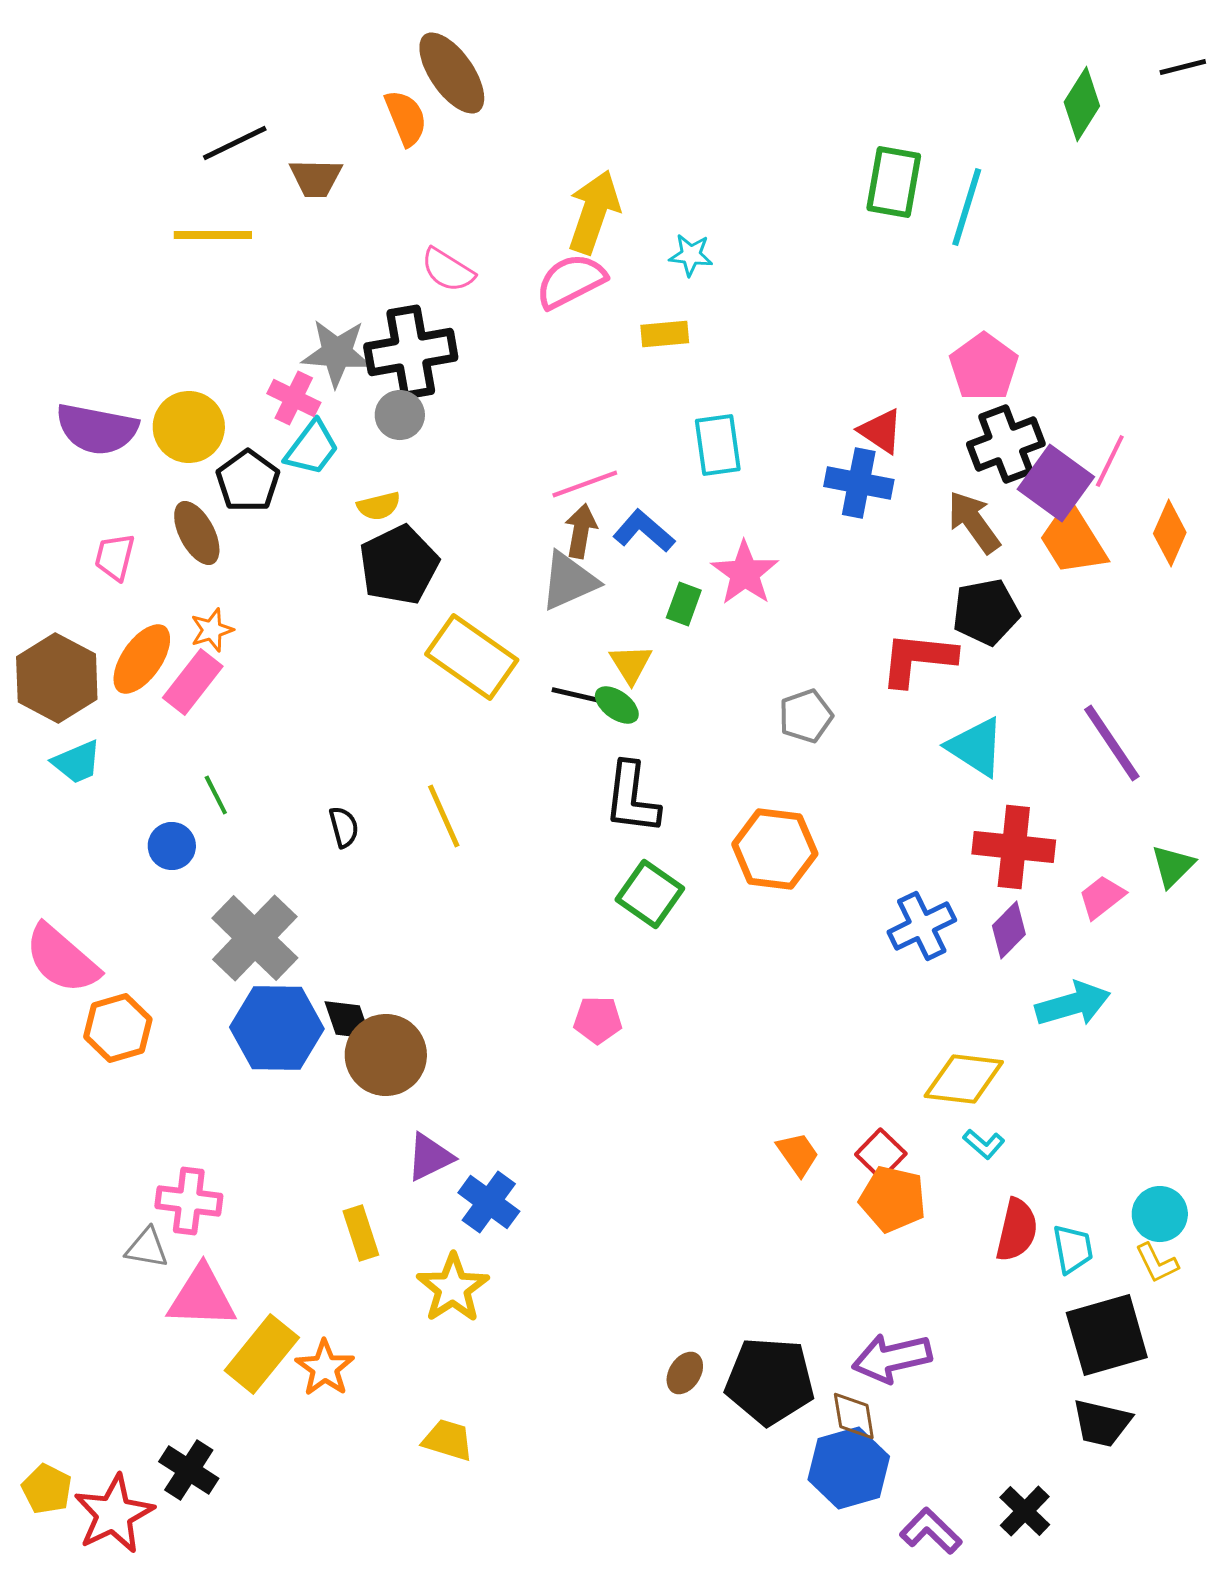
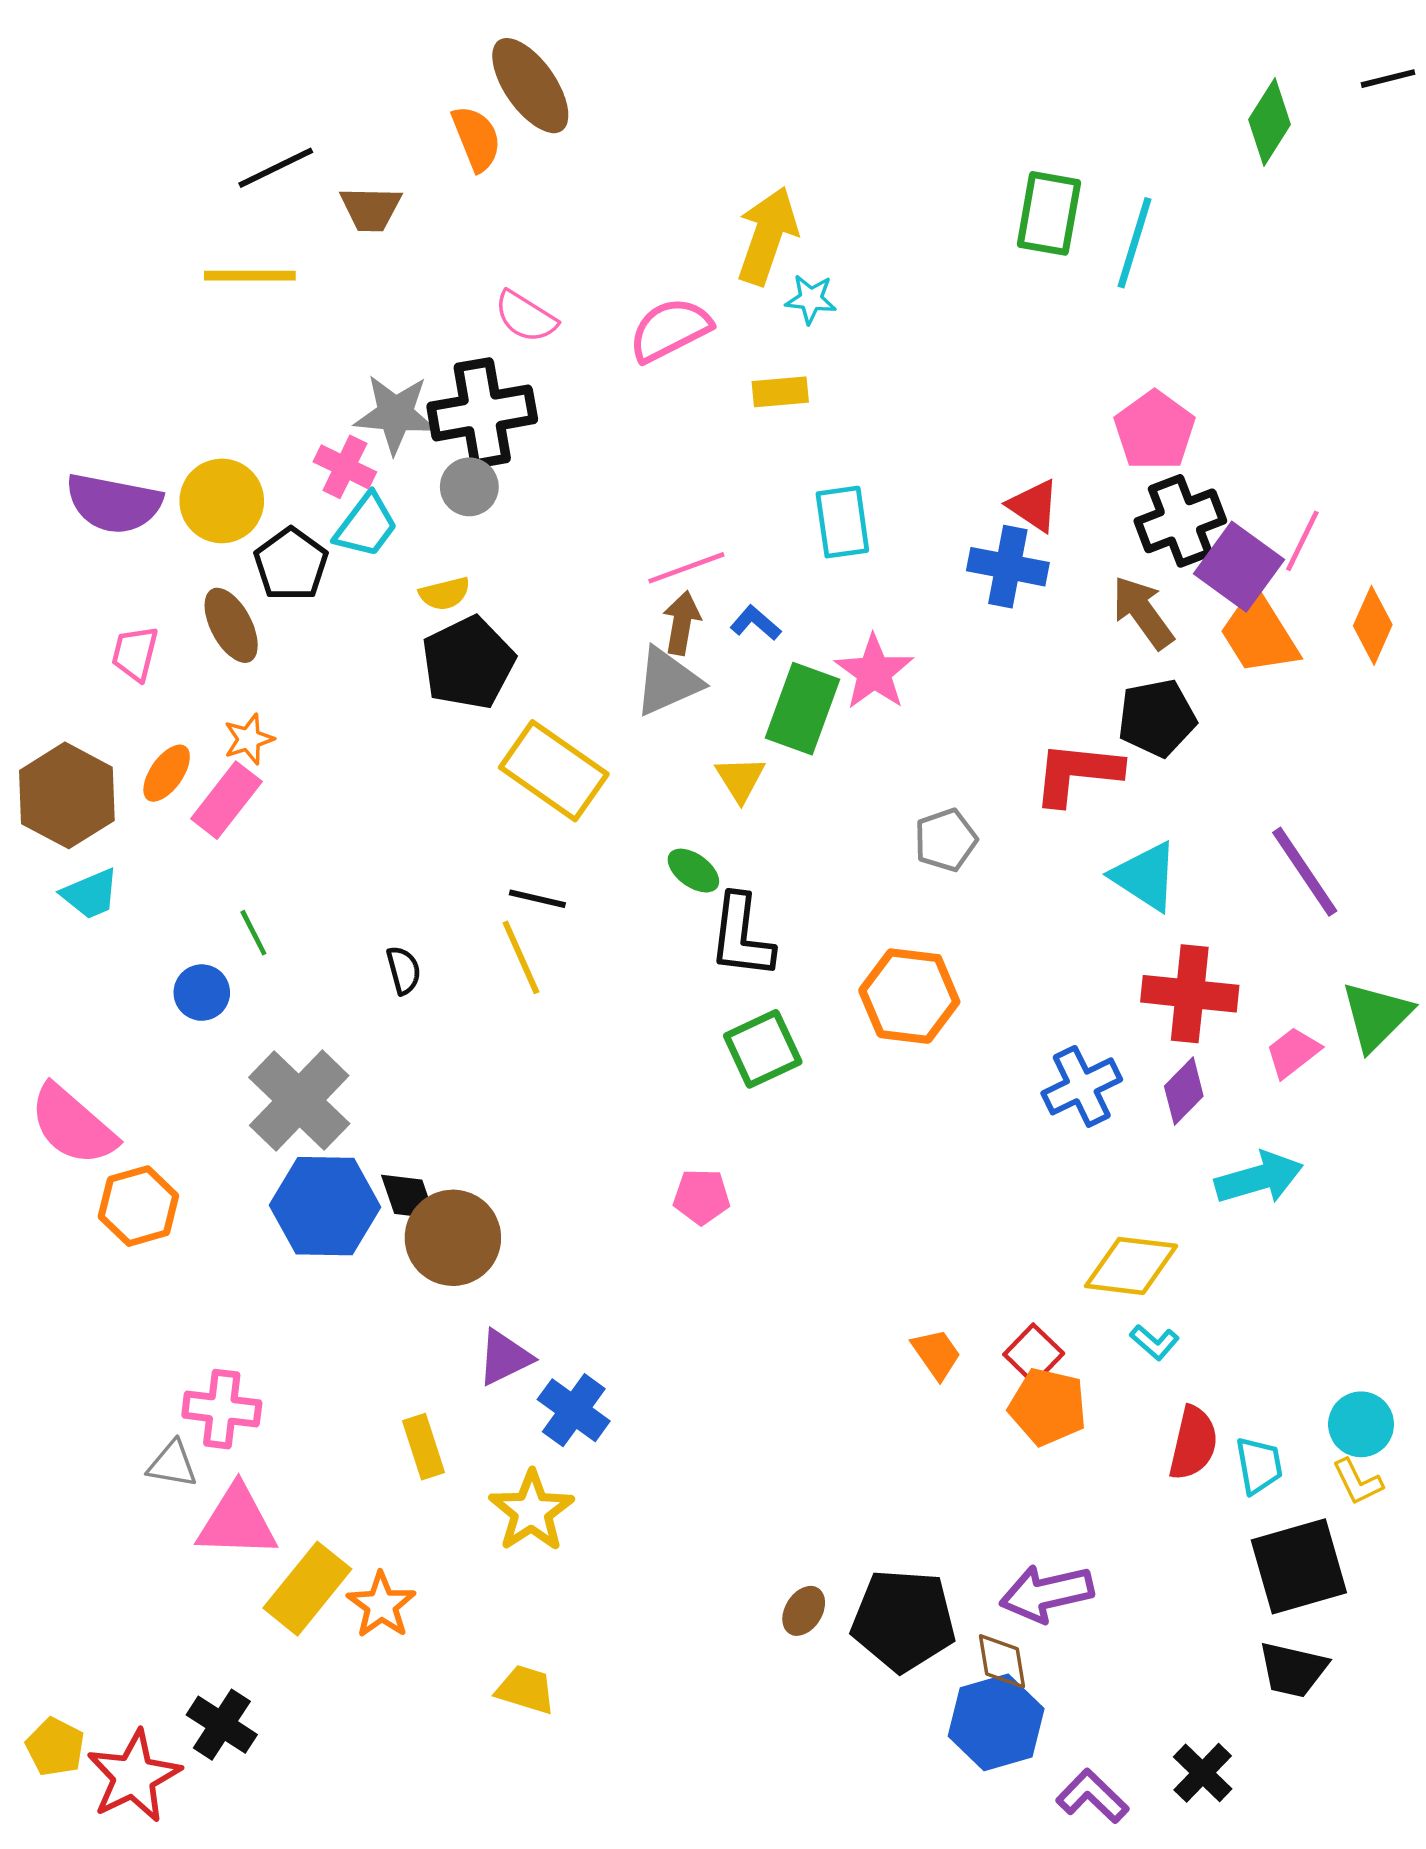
yellow arrow: (594, 212) -> (767, 236), moved
blue L-shape: (644, 531) -> (756, 623), size x0.7
green rectangle: (684, 604) -> (803, 709), size x1.8
orange ellipse: (142, 659) -> (167, 773), size x0.7
black line: (576, 695) -> (537, 899), moved
green ellipse: (617, 705) -> (693, 871), moved
green triangle: (1173, 866) -> (1376, 1016), size x1.4
green square: (650, 894) -> (763, 1049), turned 30

